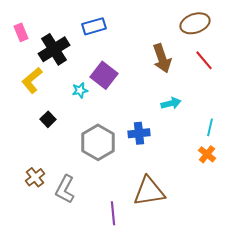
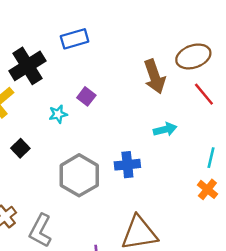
brown ellipse: (195, 23) -> (193, 56), moved
red line: (204, 60) -> (204, 94), moved
purple square: (104, 75) -> (86, 96), size x0.6

